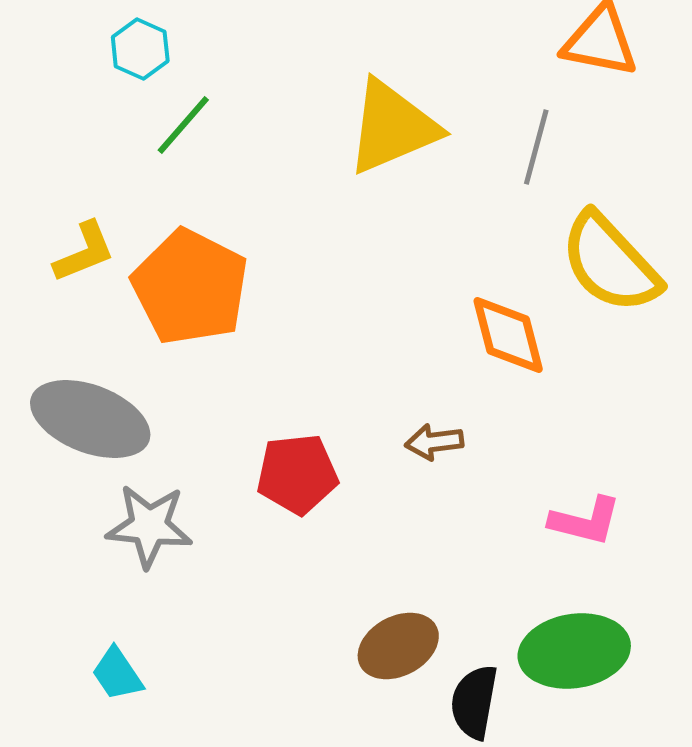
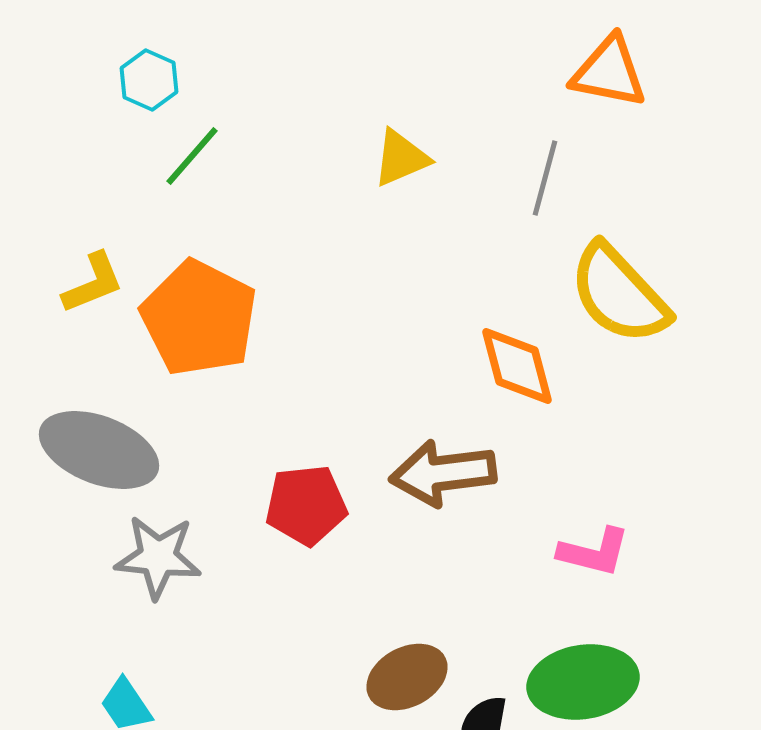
yellow triangle: (392, 127) -> (401, 158), size x0.6
brown arrow: (434, 442) -> (443, 473), size x1.8

